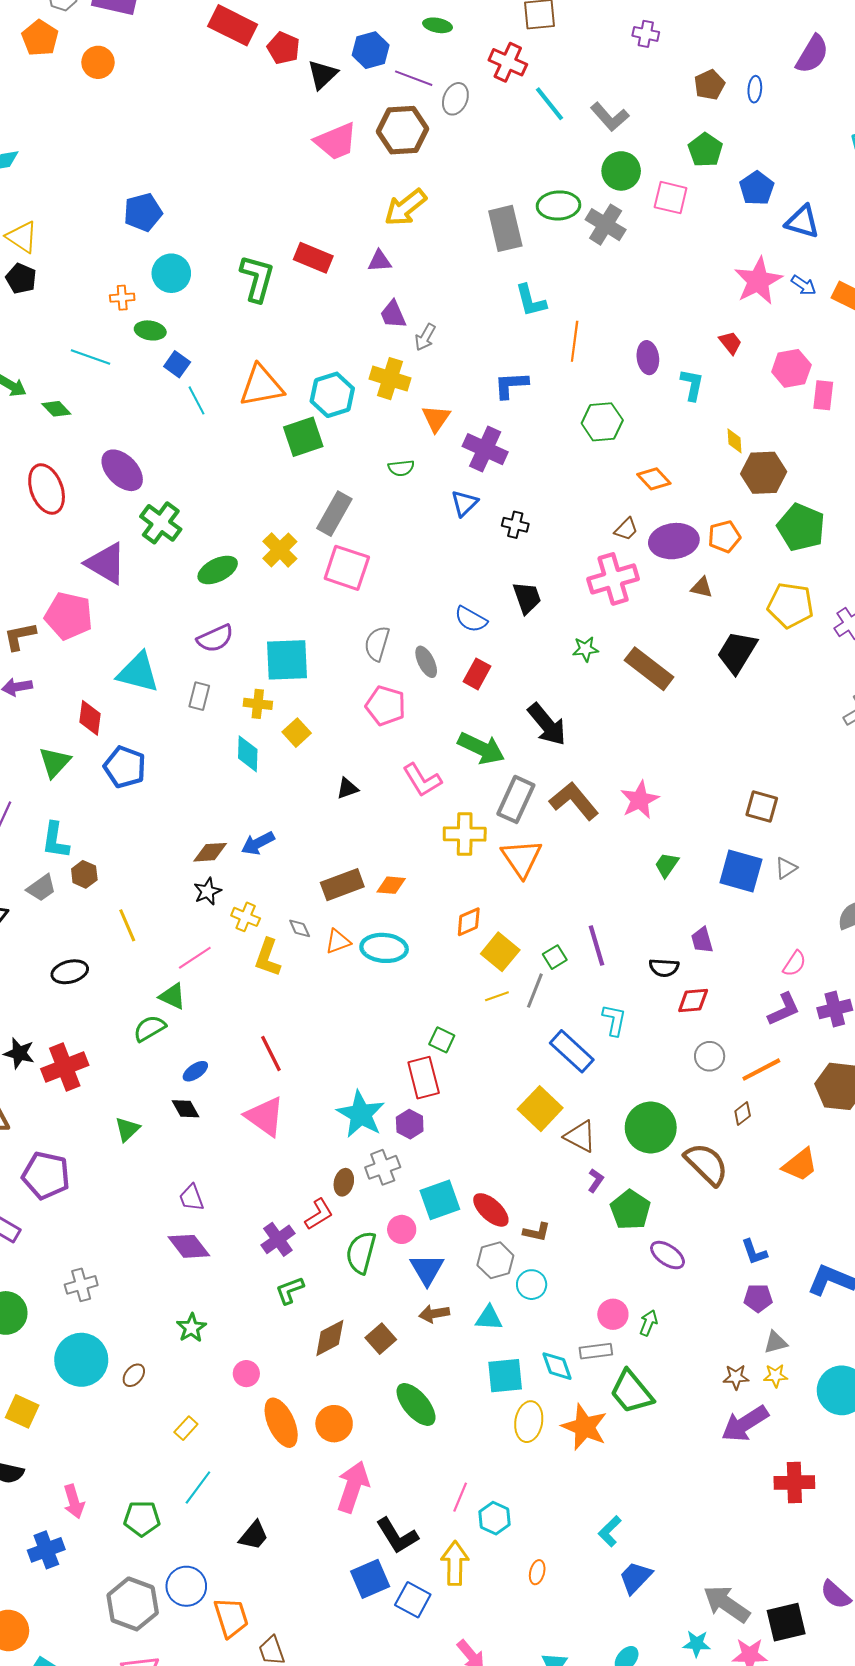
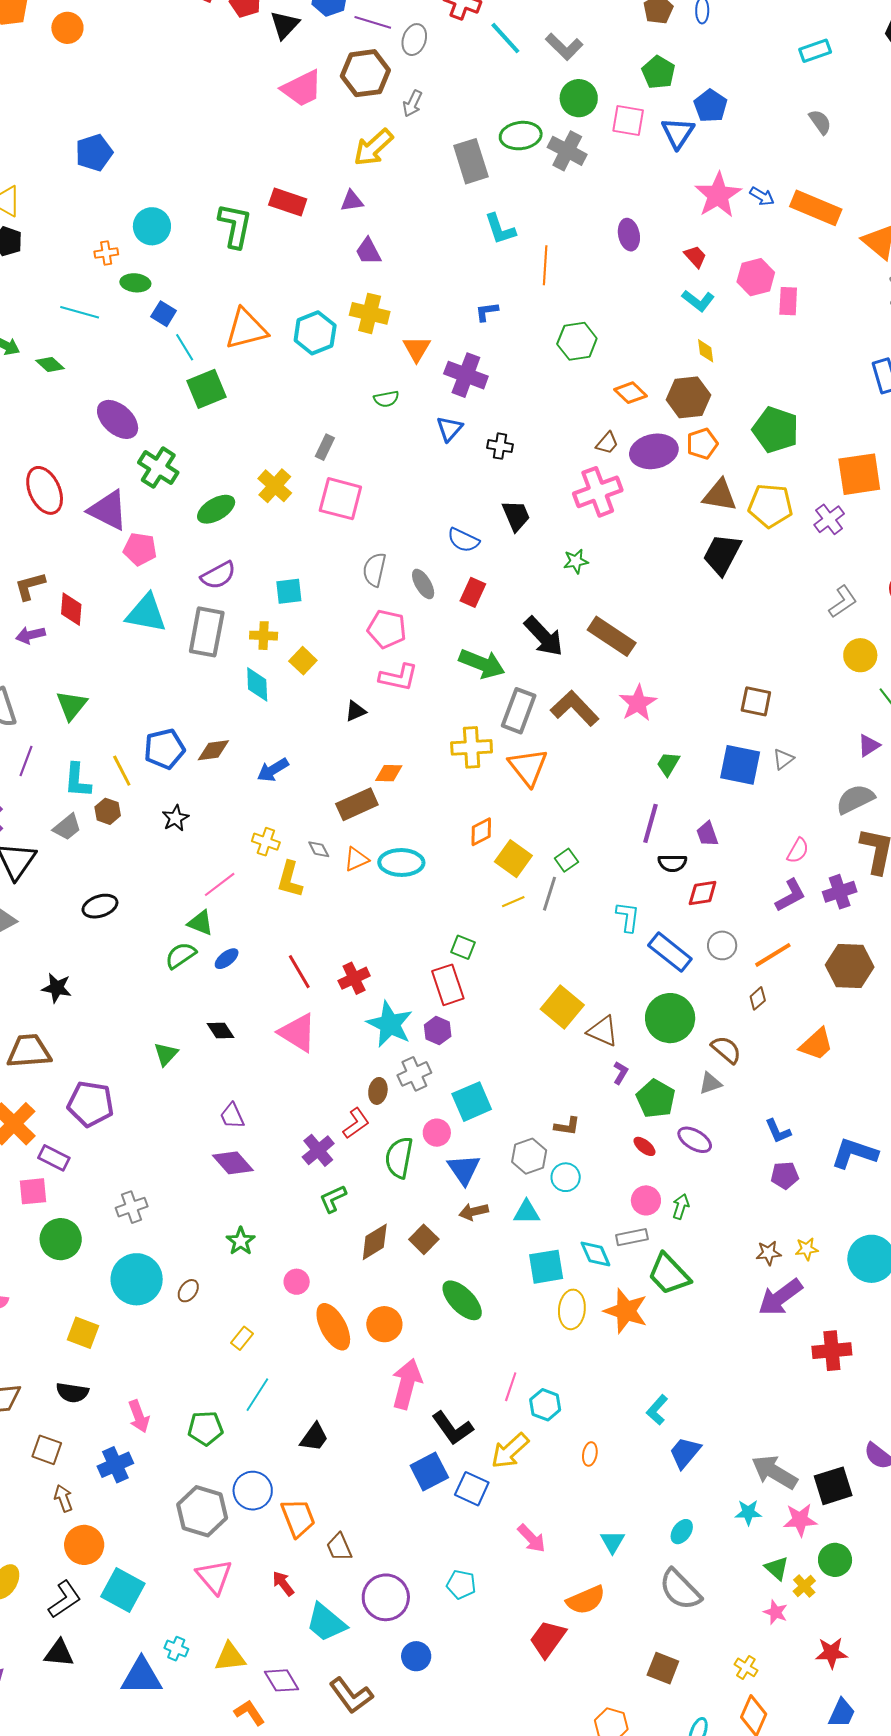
blue pentagon: (143, 212) -> (94, 153), moved
blue triangle: (802, 222) -> (678, 133), moved, turned 51
gray arrow: (425, 337) -> (413, 104), moved
purple ellipse: (648, 358) -> (629, 235), moved
blue L-shape: (511, 385) -> (487, 312), size x0.7
cyan L-shape: (692, 385) -> (698, 301), moved, turned 120
green square: (303, 437) -> (206, 389), moved
brown hexagon: (764, 473) -> (688, 397), moved
red ellipse: (47, 489) -> (45, 490), moved
gray rectangle: (334, 514) -> (325, 447), size x0.6
brown triangle: (702, 587) -> (720, 495), moved, size x1.6
pink pentagon: (69, 616) -> (140, 549), moved, size x0.7
cyan square: (287, 660) -> (289, 591), size x0.6
brown rectangle: (649, 669) -> (612, 636), moved
gray rectangle: (199, 696) -> (207, 632), size x1.8
red diamond: (90, 718) -> (71, 609), moved
blue pentagon: (125, 767) -> (164, 749), moved, turned -30
pink L-shape: (422, 780) -> (398, 677), moved, turned -42
brown diamond: (210, 852) -> (213, 750), moved
orange diamond: (391, 885) -> (389, 773), moved
black star: (207, 891) -> (175, 818), moved
yellow line: (127, 925) -> (122, 771), moved
purple line: (596, 946) -> (650, 823), moved, turned 36
blue rectangle: (572, 1051) -> (670, 952), moved
red cross: (65, 1067) -> (354, 978), moved, size x0.7
blue ellipse: (195, 1071) -> (227, 959), moved
brown semicircle: (706, 1164) -> (726, 1050), size x0.7
red ellipse: (491, 1210) -> (644, 1146), moved, size x0.6
gray triangle: (776, 1342) -> (710, 1083), moved
yellow arrow: (455, 1563) -> (510, 1451), turned -129

